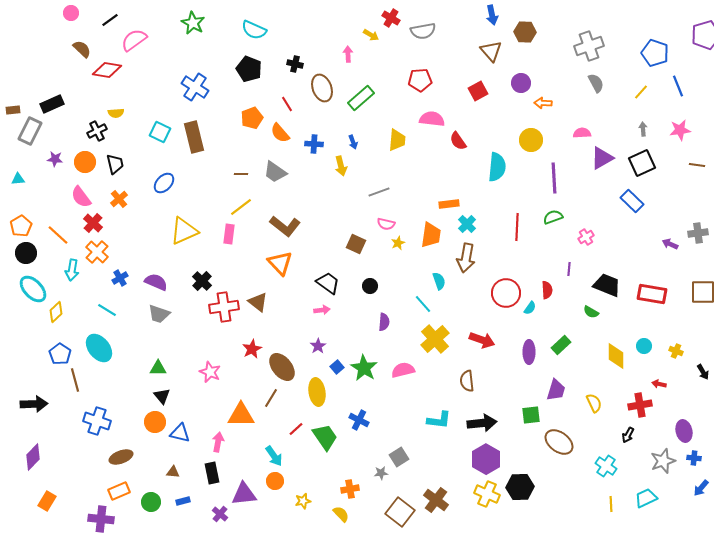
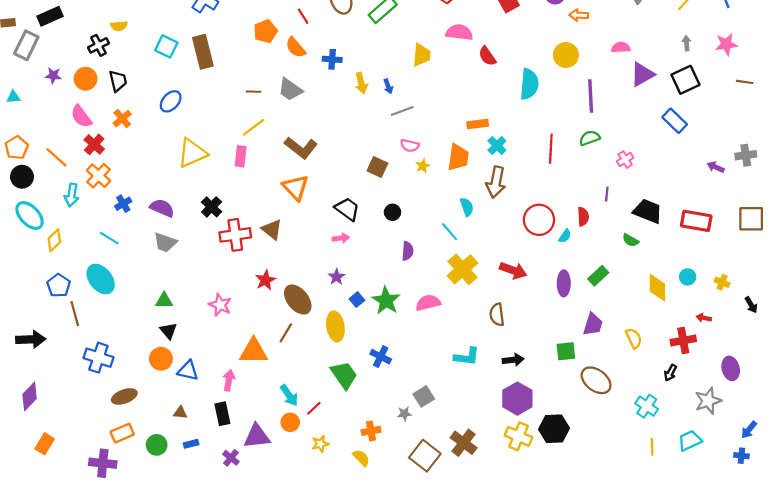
blue arrow: (353, 142) -> (388, 86), moved
black arrow: (482, 423) -> (513, 360), size x0.7
red line: (296, 429) -> (314, 408), moved
blue cross: (694, 458) -> (741, 456), moved

